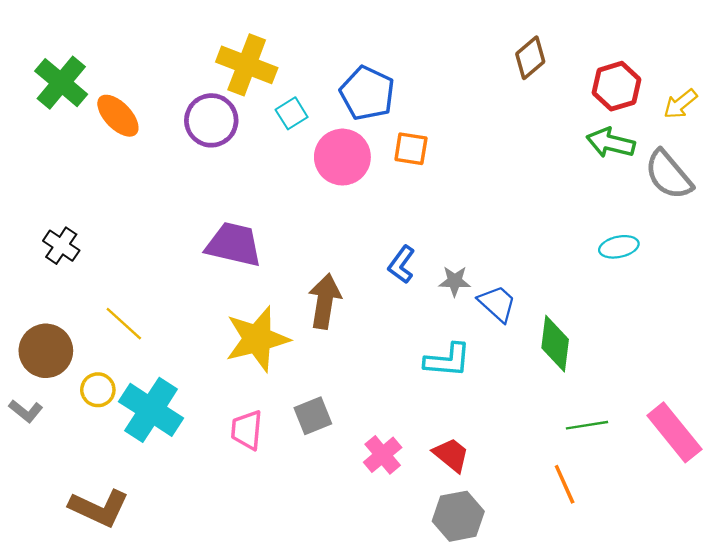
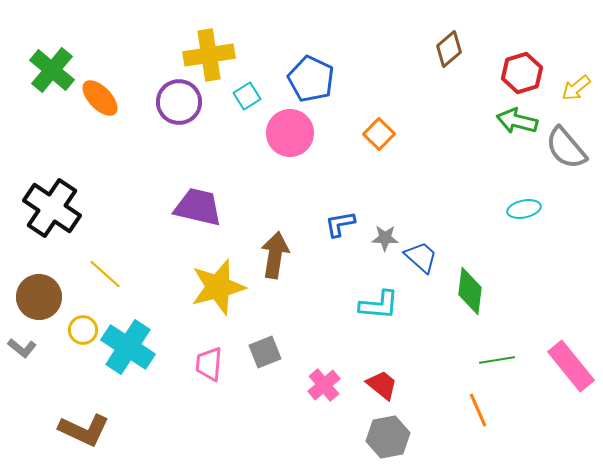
yellow cross: (247, 65) -> (209, 55), turned -30
orange square: (411, 149) -> (379, 134), moved, turned 36
black cross: (61, 246) -> (52, 208), size x1.8
blue L-shape: (401, 265) -> (340, 224), turned 44

